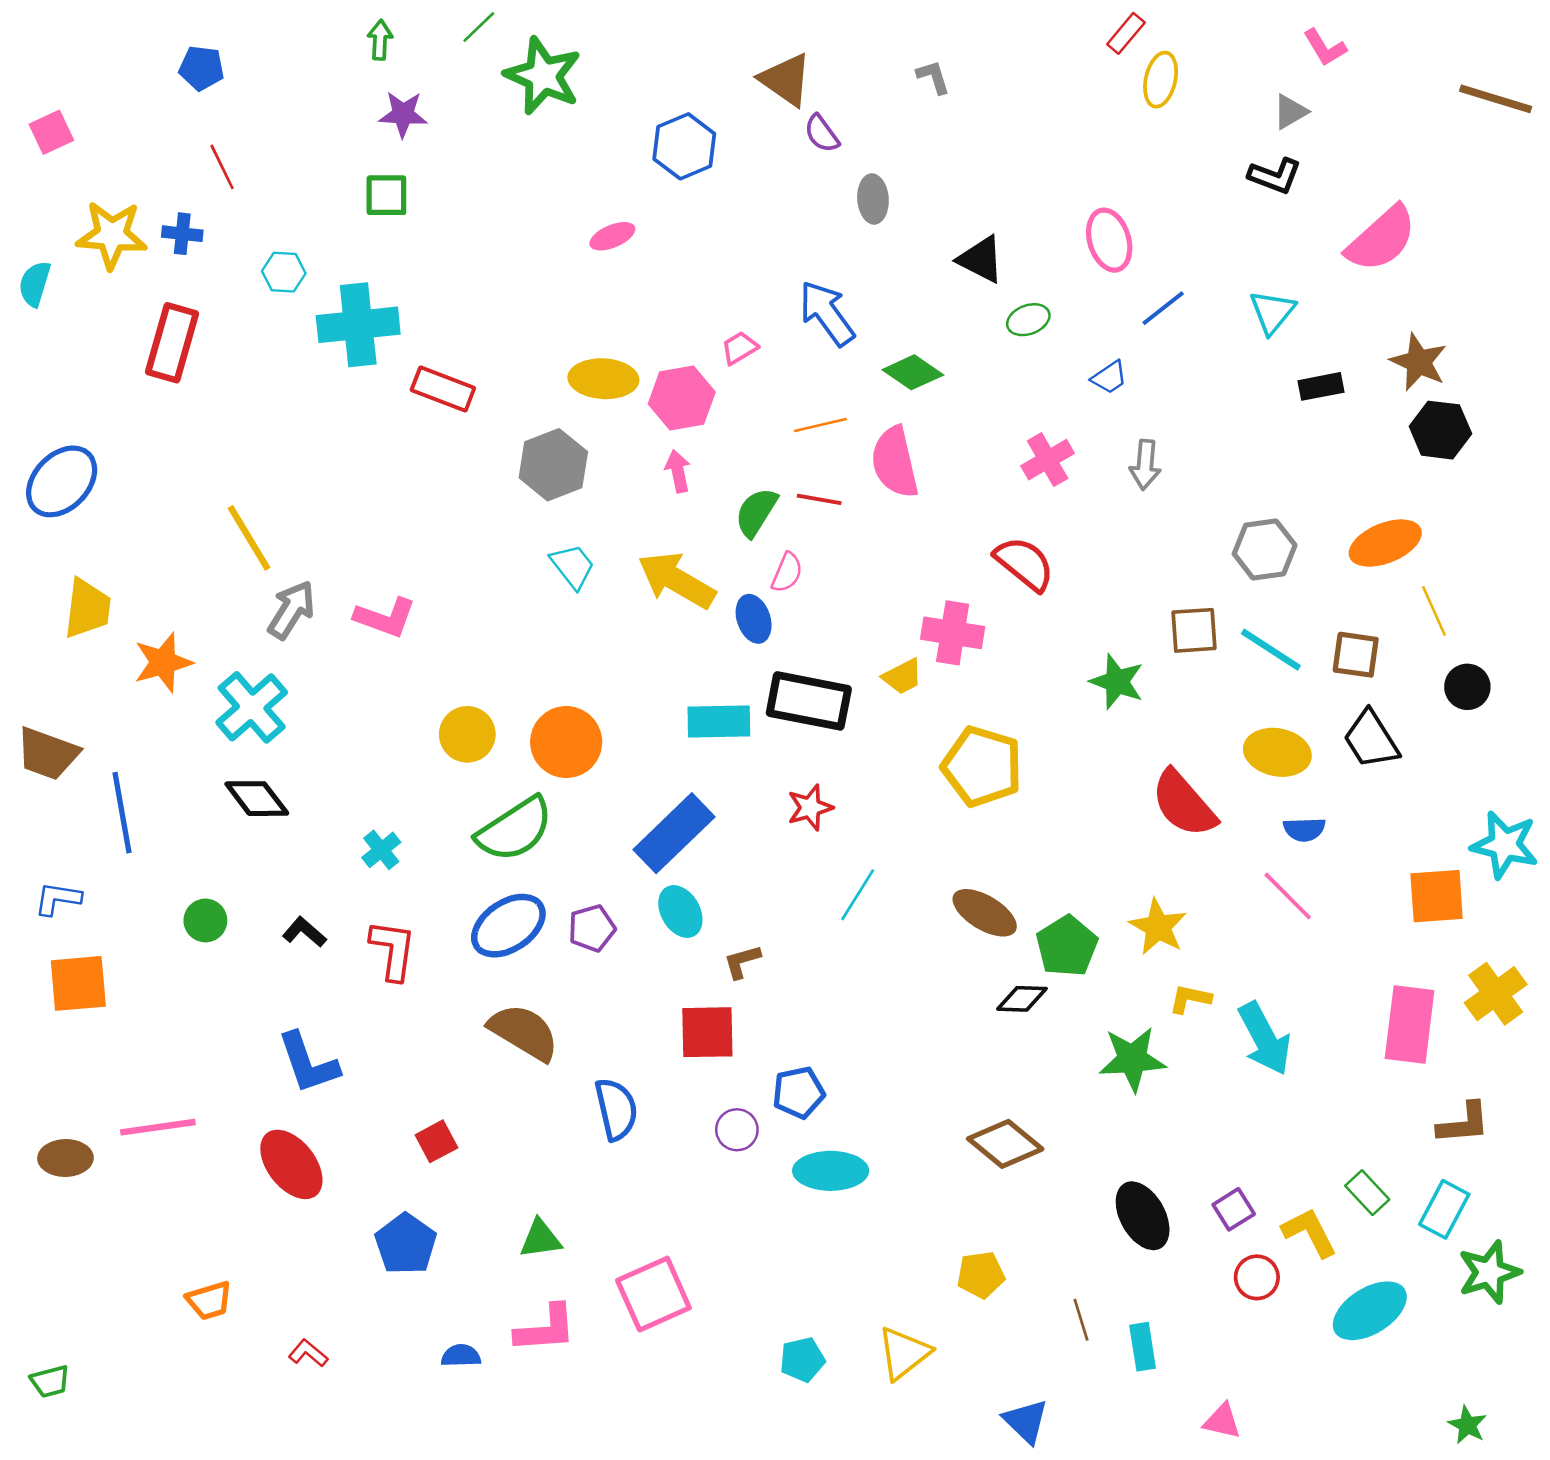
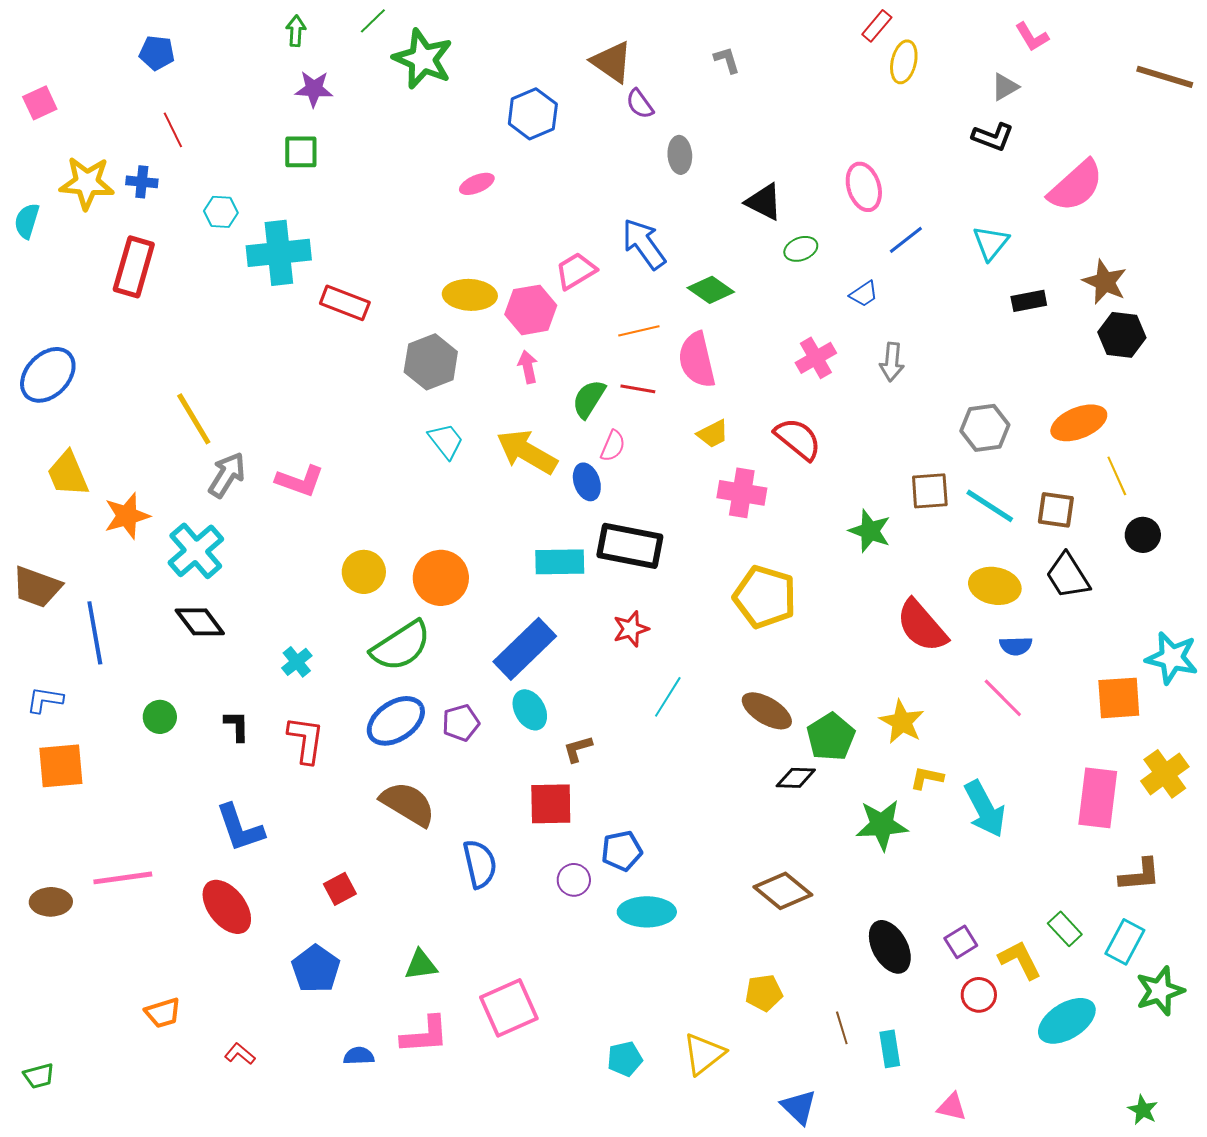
pink trapezoid: (739, 348) -> (576, 271), size x1.4
yellow trapezoid: (87, 609) -> (68, 474), turned 150
yellow trapezoid: (903, 677) -> (713, 434), moved
black L-shape: (304, 932) -> (237, 726), turned 48

